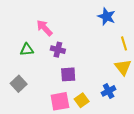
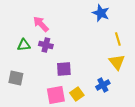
purple cross: (58, 50) -> (46, 45), moved
gray square: (19, 84) -> (16, 78), turned -35

